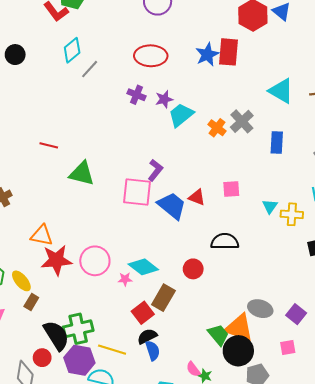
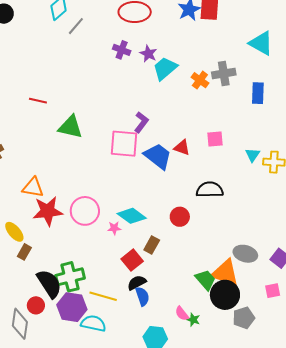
purple star: (164, 99) -> (148, 54), turned -30
gray cross: (242, 121) -> (224, 73), turned 35
brown rectangle: (163, 298) -> (152, 245), size x0.7

